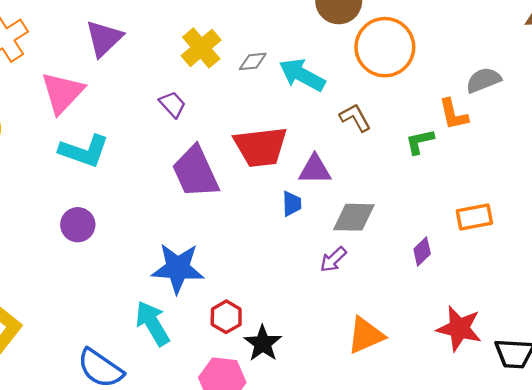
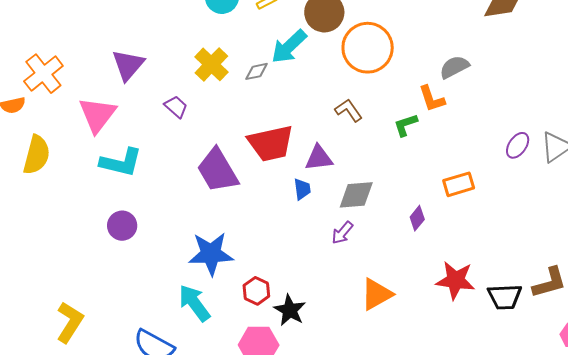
cyan arrow: (302, 75) -> (289, 47), moved, turned -66
purple trapezoid: (172, 104) -> (176, 107), moved

